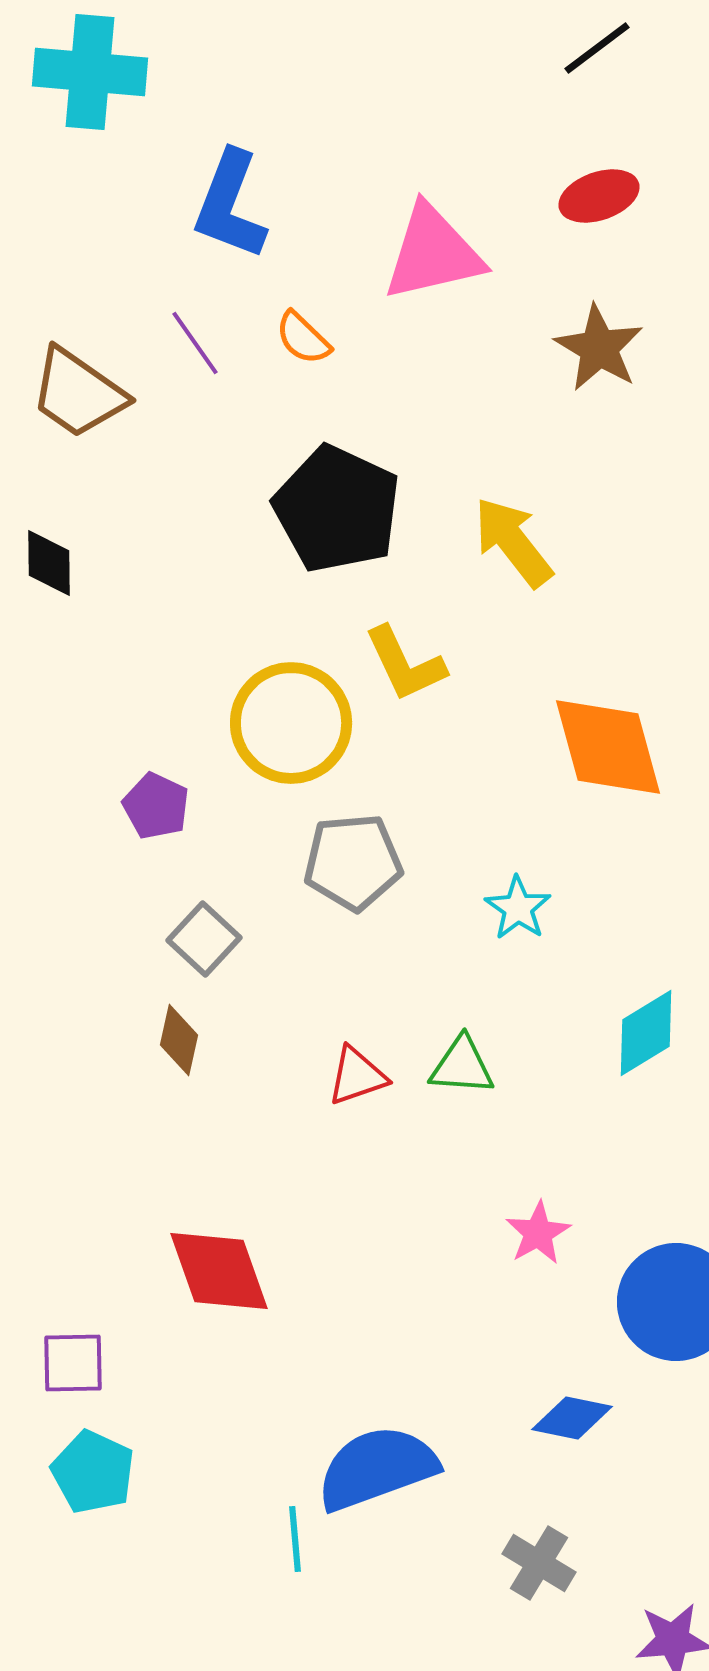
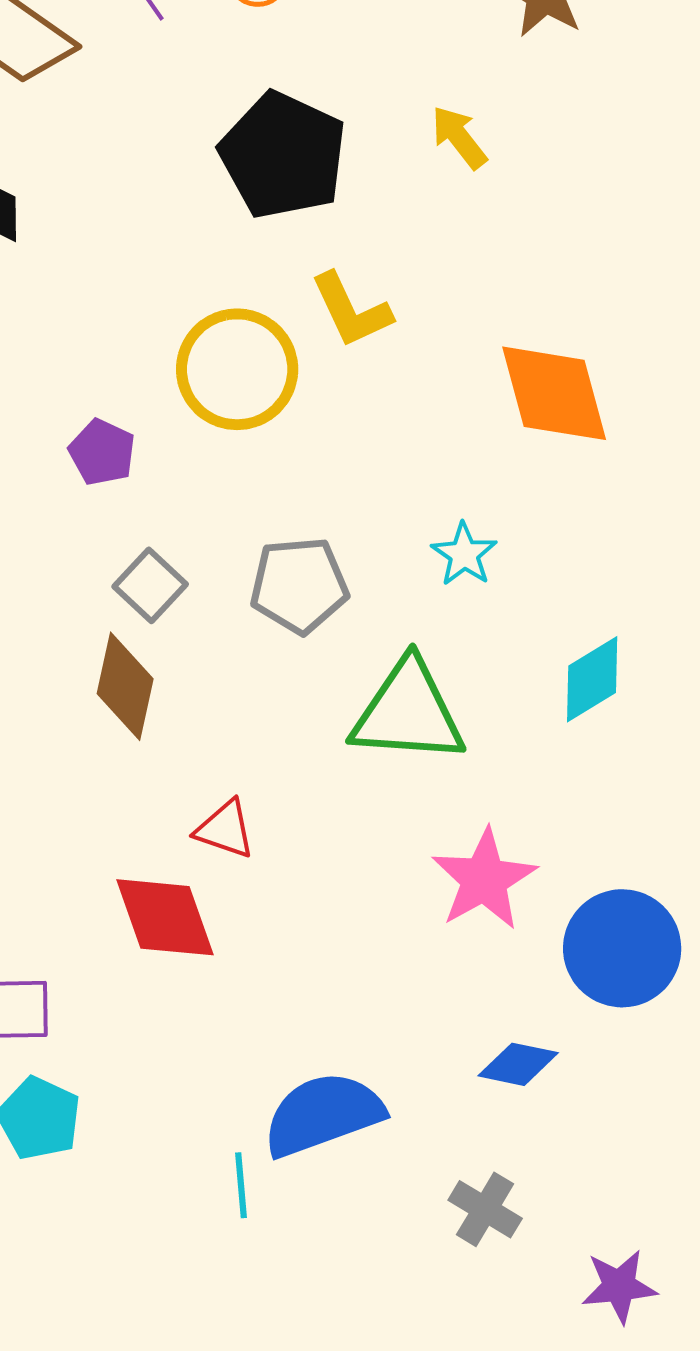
yellow arrow: (513, 542) -> (459, 137), moved, size x0.7
gray pentagon: (353, 862) -> (299, 585), moved
brown diamond: (179, 1040) -> (125, 686), size x1.5
green triangle: (462, 1066) -> (408, 712), size x1.8
red triangle: (357, 1076) -> (225, 829), moved, turned 38
pink star: (538, 1233) -> (484, 879), size x1.6

